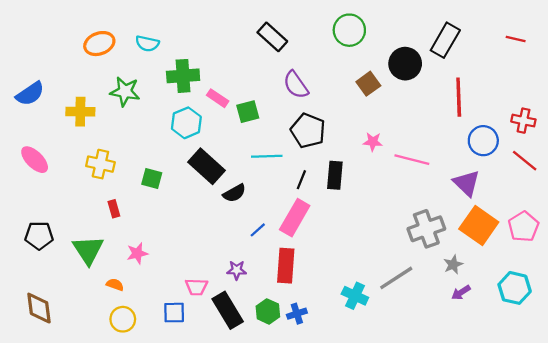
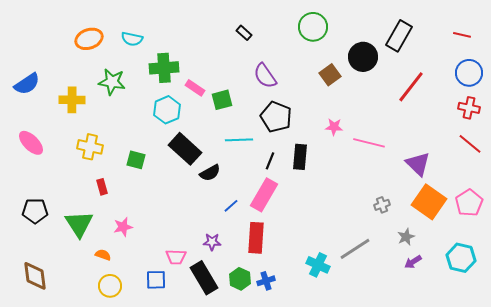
black rectangle: (272, 37) -> (244, 33), size x0.6
red line: (459, 97) -> (411, 87), turned 40
blue circle: (483, 141) -> (469, 73), moved
gray cross: (426, 229) -> (382, 205), size x0.5

